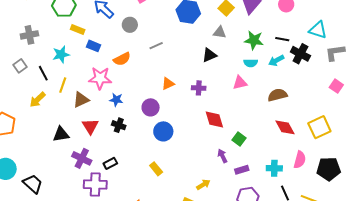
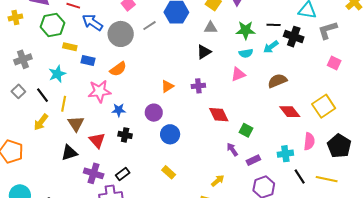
gray circle: (130, 25) -> (121, 34), size x1.6
gray line: (156, 46) -> (150, 26), moved
brown triangle: (81, 100) -> (76, 124), moved, turned -30
black pentagon: (329, 169) -> (339, 146), turned -30

